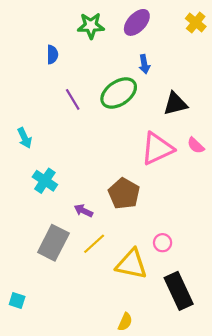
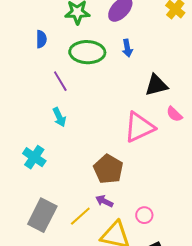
green ellipse: (119, 93) -> (87, 52), moved, turned 36
cyan arrow: (25, 138) -> (59, 117), moved
pink semicircle: (196, 145) -> (174, 114), moved
purple arrow: (83, 211) -> (104, 201), moved

